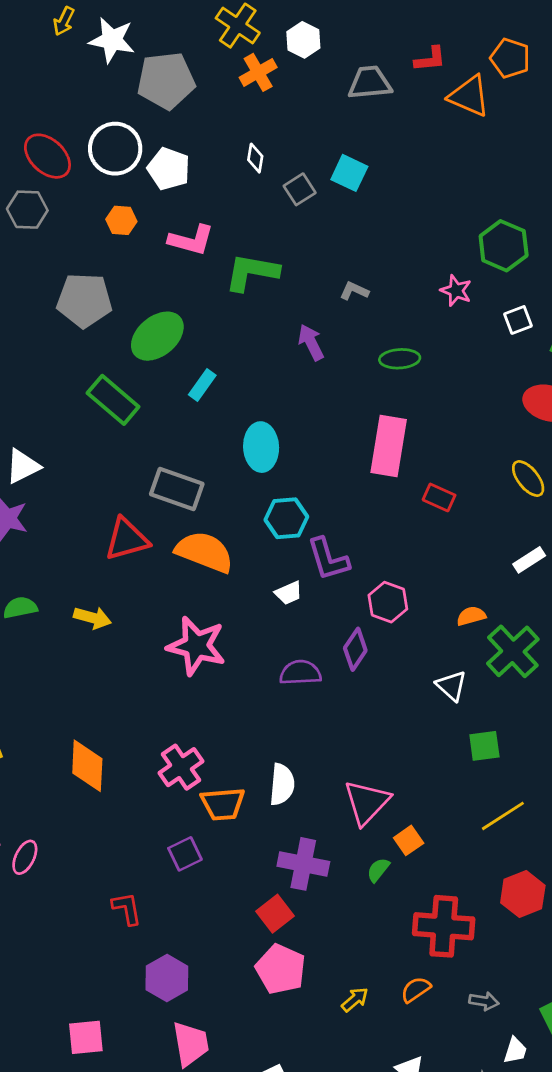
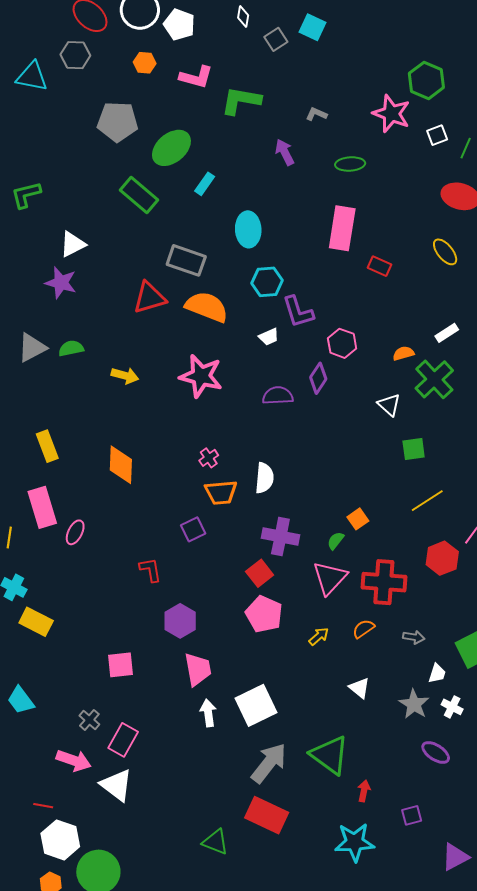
pink star: (456, 291) -> (391, 114), size x1.6
white rectangle: (529, 560) -> (447, 333), moved
yellow arrow: (92, 618) -> (125, 376), moved
pink cross: (181, 767) -> (209, 458), moved, size x0.6
pink triangle: (367, 802) -> (330, 578), moved

